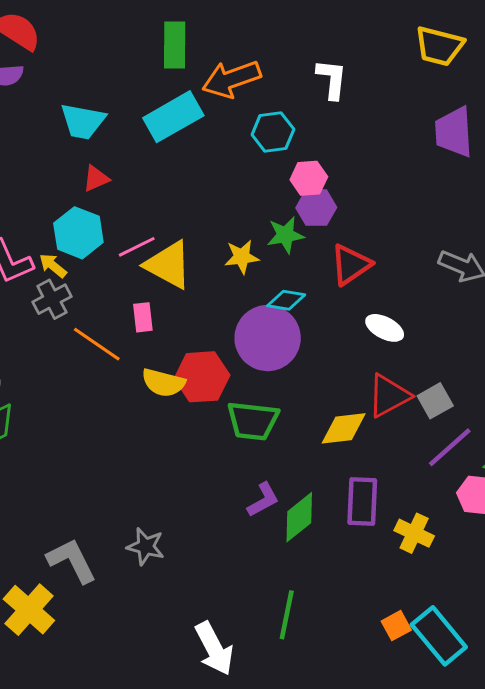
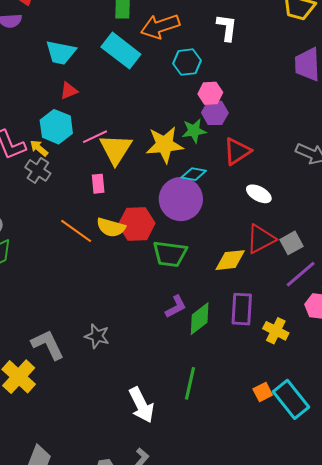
cyan rectangle: (173, 117) -> (121, 51), turned 66
yellow star: (242, 257) -> (165, 145), size x1.6
yellow triangle: (168, 265) -> (116, 149), turned 33
gray cross: (52, 299) -> (38, 170), turned -30
orange line: (97, 344) -> (76, 231), moved

